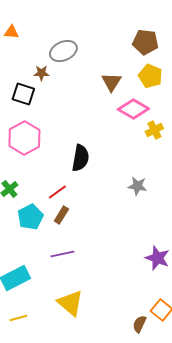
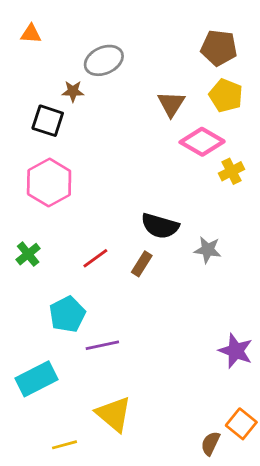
black semicircle: (80, 158) -> (160, 226), moved, turned 96
brown rectangle: (61, 215) -> (142, 264), moved
cyan pentagon: (30, 217) -> (67, 314), moved
yellow line: (18, 318) -> (65, 445), moved

